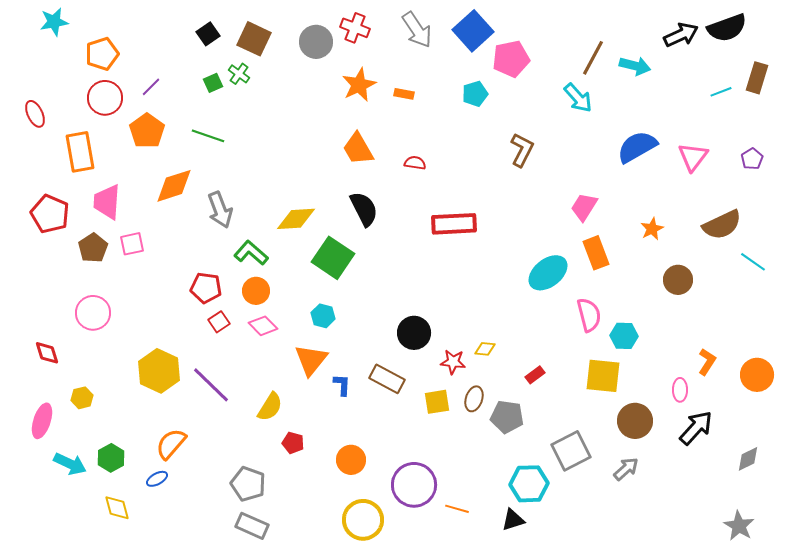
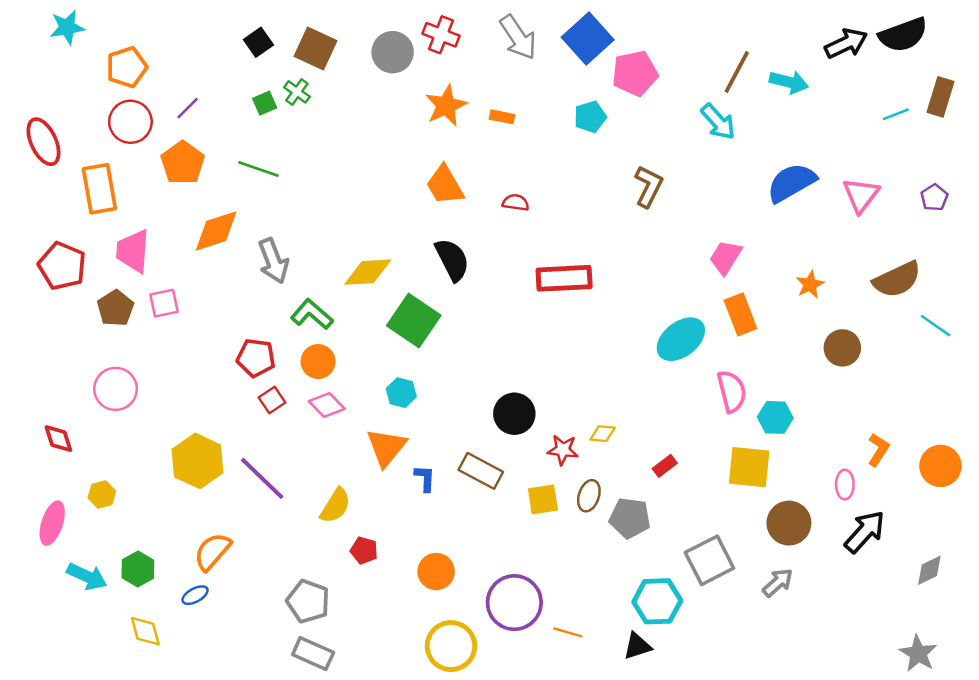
red ellipse: (35, 114) -> (43, 142), size x1.4

